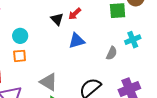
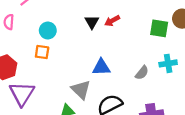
blue triangle: (77, 41) -> (101, 67), moved
gray triangle: (49, 82) -> (81, 90), moved

